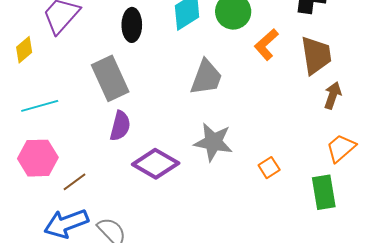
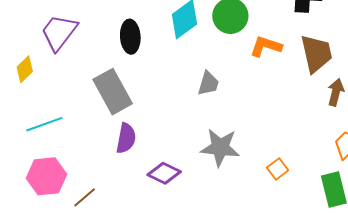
orange L-shape: (266, 45) -> (266, 46), turned 64
gray trapezoid: (206, 77) -> (208, 83), size x0.7
purple diamond: (156, 164) -> (164, 173), size x0.7

